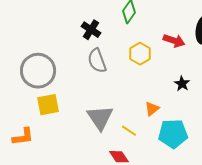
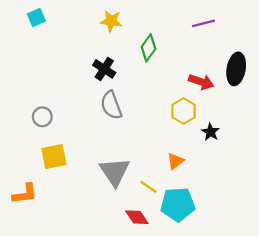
yellow hexagon: (140, 54) -> (184, 111), moved
gray circle: (38, 71) -> (42, 117), size x0.5
cyan pentagon: (173, 134) -> (178, 204), moved

